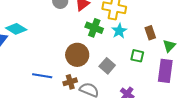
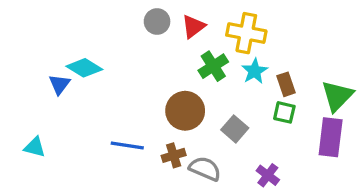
green cross: (94, 28) -> (213, 66), turned 36
brown rectangle: (150, 33) -> (286, 84), moved
green triangle: (169, 46) -> (337, 96), size x1.5

